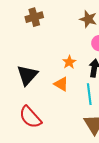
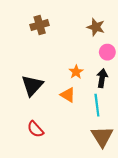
red semicircle: (30, 117) -> (35, 129), size x0.7

